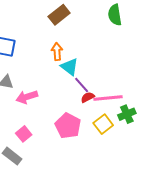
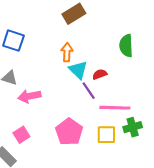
green semicircle: (115, 15) -> (126, 46), moved
red semicircle: (88, 97) -> (100, 74), moved
yellow square: (103, 124) -> (106, 135), turned 30

